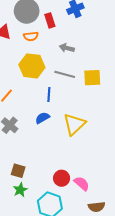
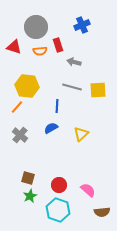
red rectangle: (50, 20) -> (58, 45), moved
yellow hexagon: (32, 66) -> (27, 86), moved
yellow triangle: (74, 124) -> (81, 134), size x0.7
red circle: (62, 178) -> (59, 185), moved

